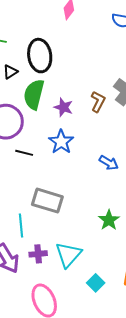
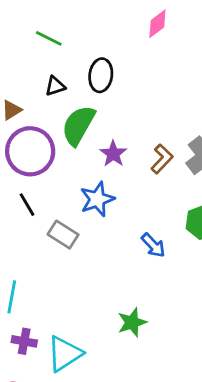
black ellipse: (40, 56) -> (101, 75), size x0.7
black line: (24, 153) -> (27, 205), moved, turned 30
gray rectangle: (47, 201) -> (63, 235), moved, size x0.7

